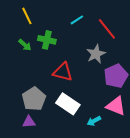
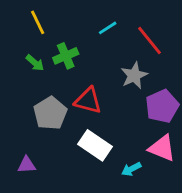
green cross: (47, 40) -> (66, 56), turned -36
gray pentagon: (34, 99) -> (50, 113), moved
purple triangle: (29, 122) -> (27, 165), moved

